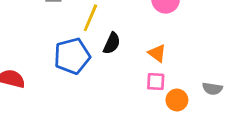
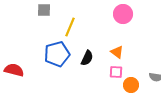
black semicircle: (112, 43) -> (87, 58), moved

